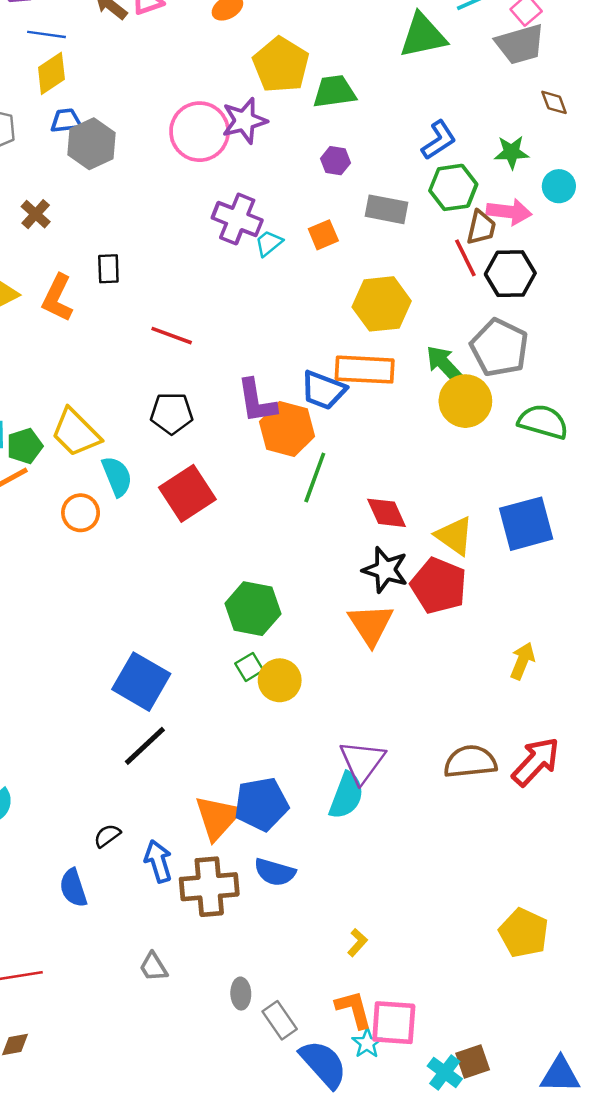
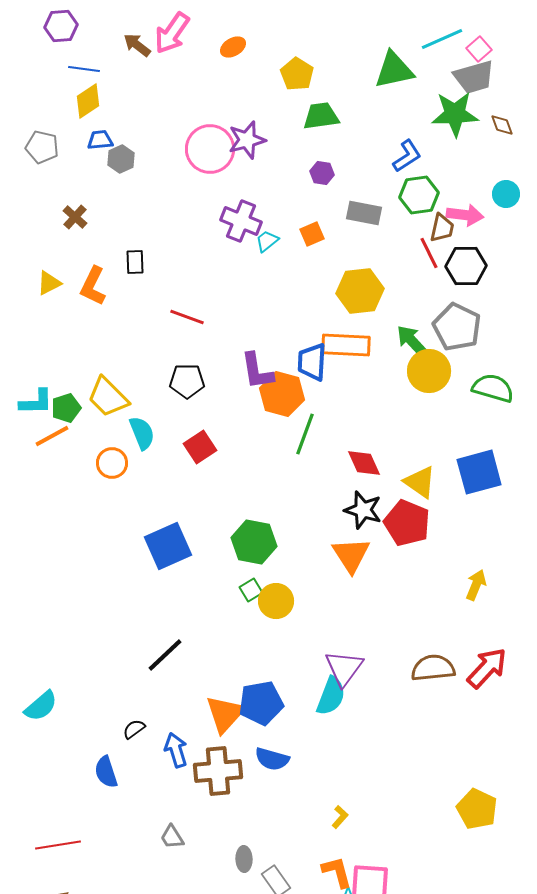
yellow pentagon: (281, 65) -> (297, 74), moved, size x0.7
gray hexagon: (91, 144) -> (121, 159), size x0.7
green star: (512, 152) -> (455, 114), moved, size x1.6
blue trapezoid: (323, 390) -> (312, 362), turned 72
red square: (187, 493) -> (200, 447), size x0.7
blue square: (141, 682) -> (168, 546), moved, turned 36

